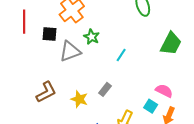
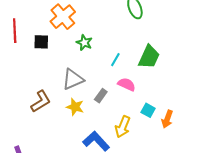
green trapezoid: (171, 44) -> (149, 57), moved
gray triangle: (70, 51) -> (73, 79), moved
pink semicircle: (164, 91) -> (127, 84), moved

